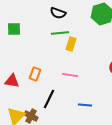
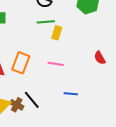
orange rectangle: (35, 74) -> (21, 63), size x1.5
black line: (49, 99) -> (32, 100), moved, turned -66

